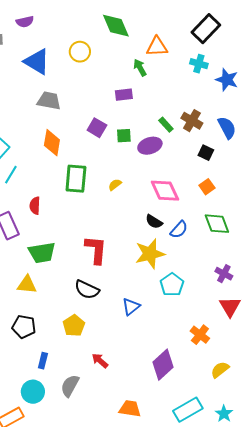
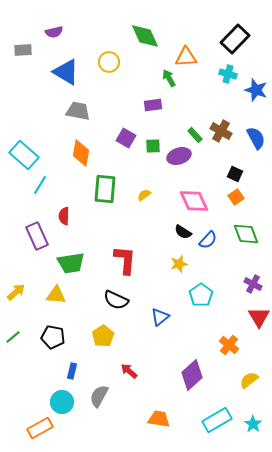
black square: (206, 153) -> (235, 174), moved
yellow star: (150, 254) -> (179, 264), size x0.6

